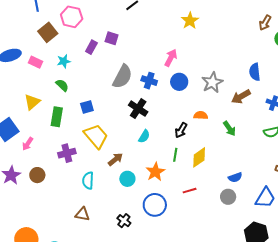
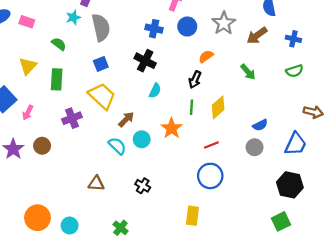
cyan star: (64, 61) -> (73, 17), moved
gray semicircle: (122, 77) -> (101, 27), moved, turned -35
blue square: (87, 107) -> (101, 64), moved
orange semicircle: (201, 115) -> (206, 56), moved, turned -32
cyan semicircle: (88, 181) -> (117, 146), moved, turned 138
blue circle: (155, 205) -> (210, 176), moved

